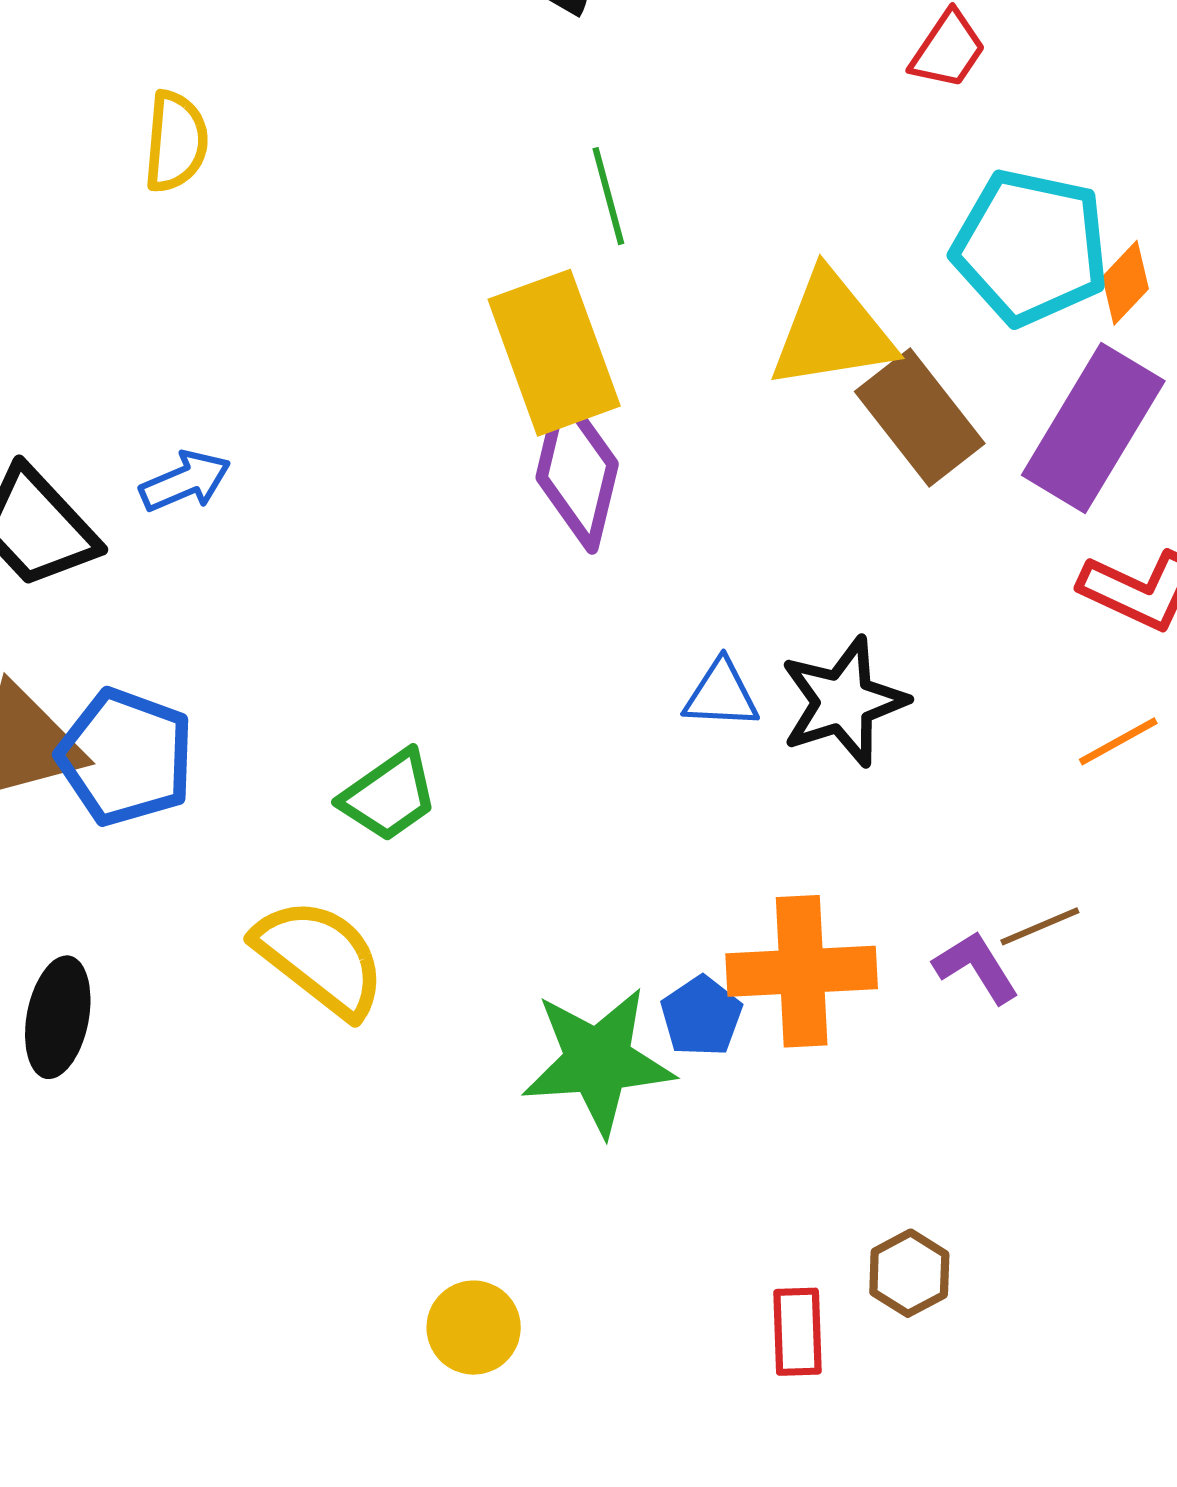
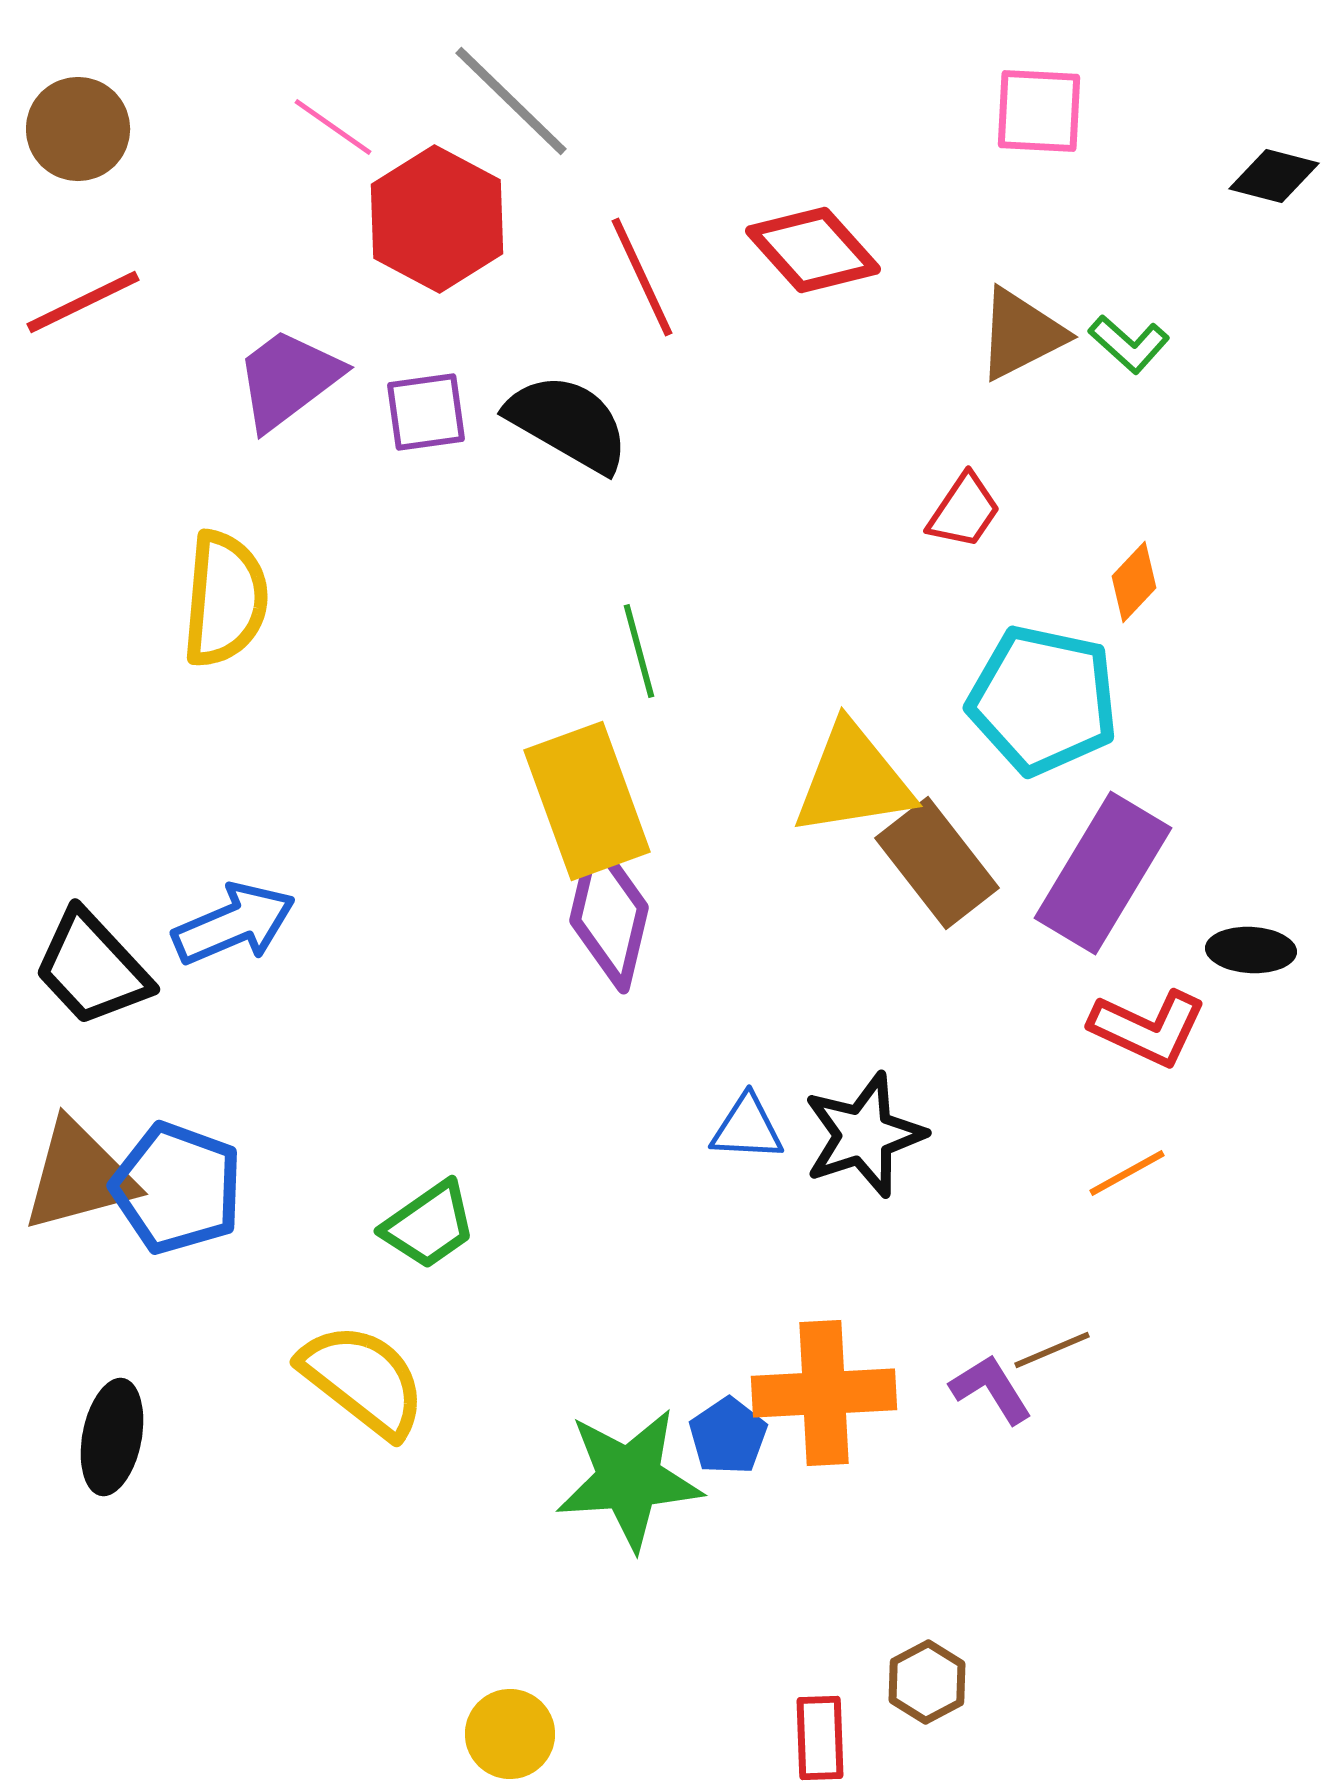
yellow semicircle: (176, 142) -> (225, 599), size x1.4
orange diamond: (1126, 283) -> (1134, 582), moved
blue arrow: (185, 481) -> (234, 924), size x1.4

